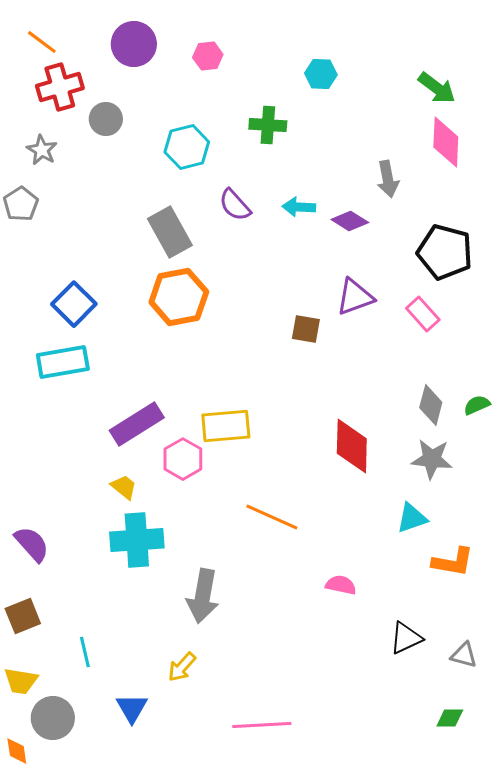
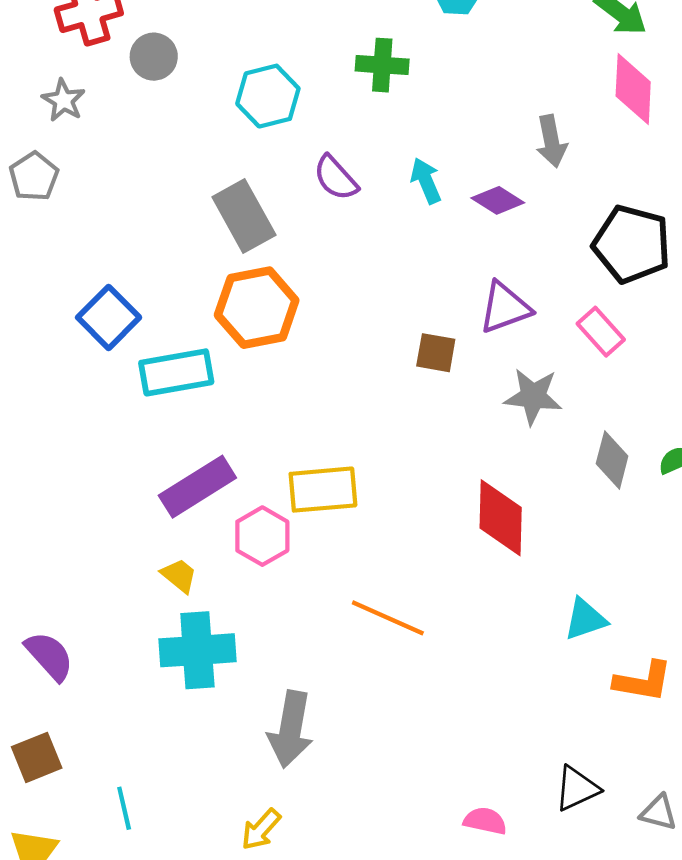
cyan arrow: (299, 207) -> (426, 181), turned 64
cyan rectangle: (63, 362) -> (176, 372), moved
gray star: (432, 459) -> (533, 396), moved
pink semicircle: (341, 585) -> (485, 821), moved

